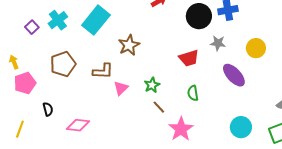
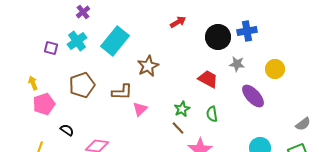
purple square: (32, 27) -> (51, 48), turned -32
red trapezoid: (189, 58) -> (208, 79), turned -135
green star: (152, 85) -> (182, 109), moved
black semicircle: (48, 109) -> (67, 130), turned -40

